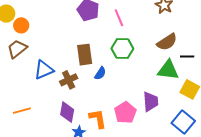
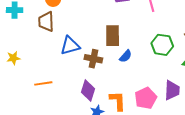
brown trapezoid: (17, 49) -> (46, 21), turned -60
green hexagon: (122, 49) -> (162, 45), moved
brown cross: (69, 80) -> (93, 59), turned 30

